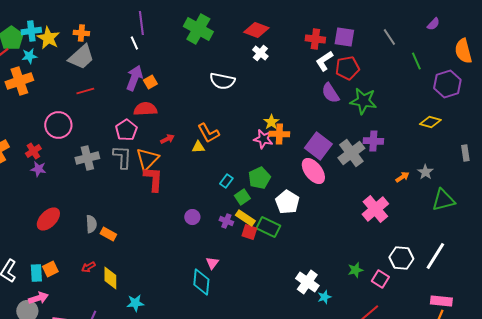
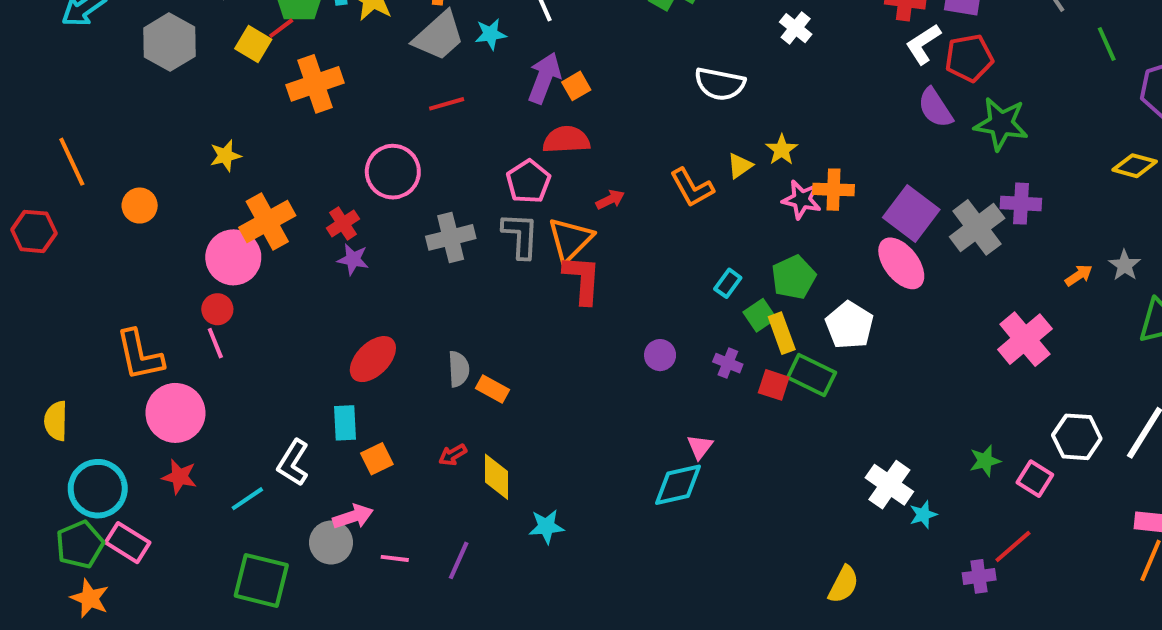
cyan star: (29, 56) -> (491, 34), moved
yellow star: (271, 122) -> (782, 150), moved
yellow triangle: (198, 147) -> (740, 166), moved, turned -32
yellow rectangle: (245, 218) -> (782, 333), moved, turned 36
cyan rectangle: (36, 273) -> (345, 423), moved
cyan diamond: (201, 282) -> (678, 485), turned 72

